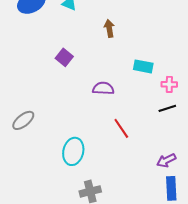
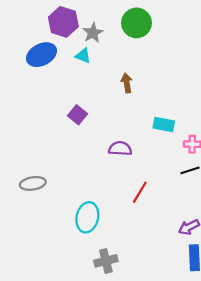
gray ellipse: (23, 120) -> (33, 183), turned 30
red line: (121, 128) -> (140, 192), turned 65

